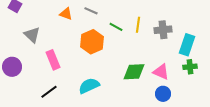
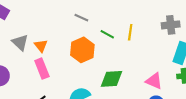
orange triangle: (66, 14) -> (41, 46), moved, turned 32
gray cross: (163, 30) -> (171, 25), moved
green diamond: (134, 72) -> (111, 79), moved

